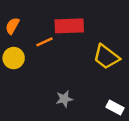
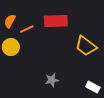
orange line: (45, 42) -> (27, 29), moved

